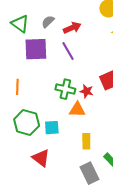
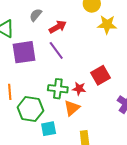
gray semicircle: (48, 22) -> (36, 15), moved
orange triangle: (77, 110) -> (72, 108), turned -36
green hexagon: (27, 122) -> (30, 109), moved

